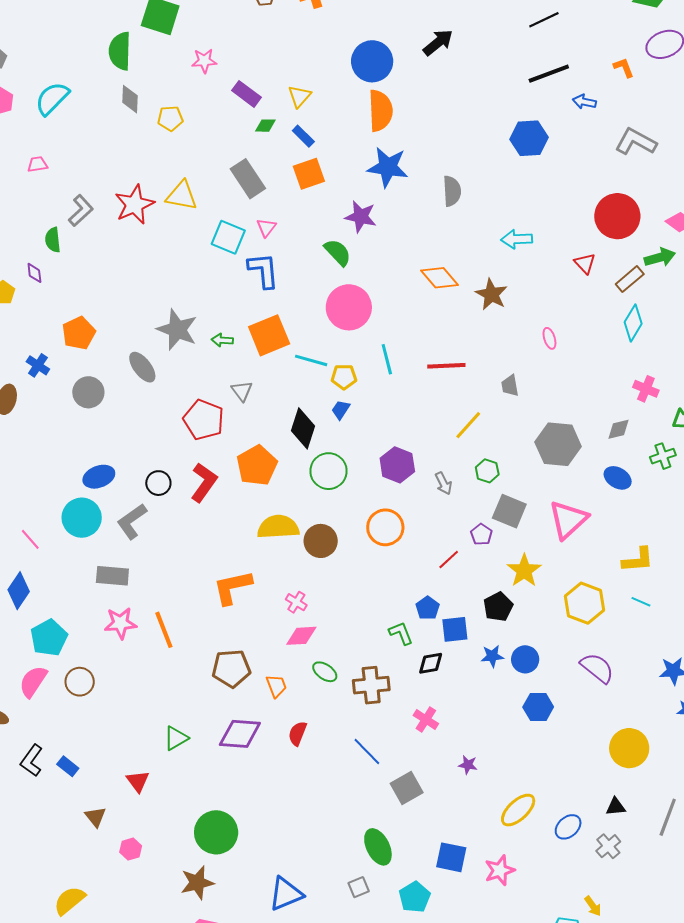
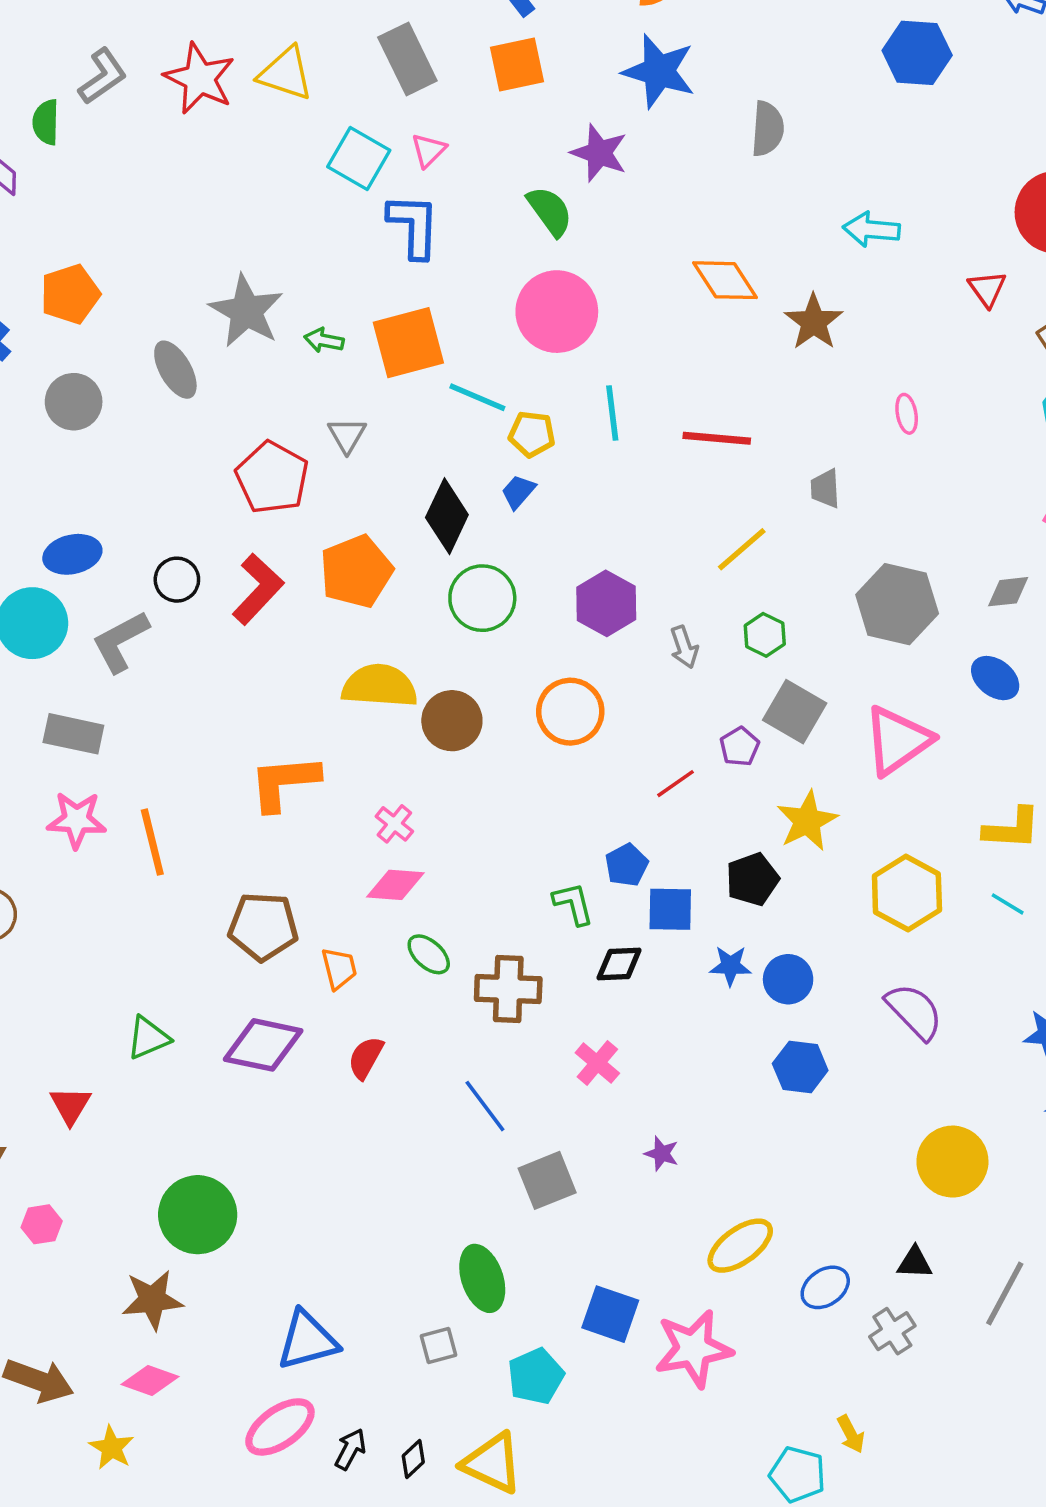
red star: (134, 205) -> (200, 78), turned -30
pink star: (500, 870) -> (693, 1349), size x1.4

